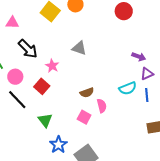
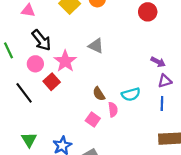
pink star: (52, 66) -> (65, 61), size x1.5
pink circle: (15, 77) -> (35, 64), moved
cyan semicircle: (128, 88) -> (131, 94), moved
brown semicircle: (87, 93) -> (99, 94), turned 72
green triangle: (45, 120) -> (29, 140), moved

